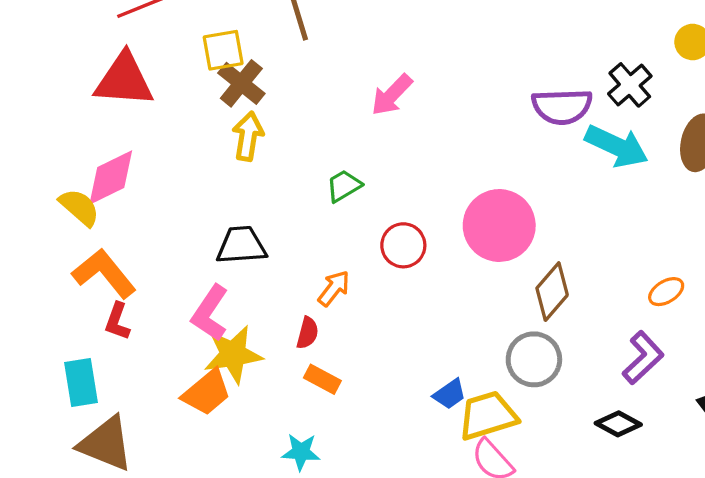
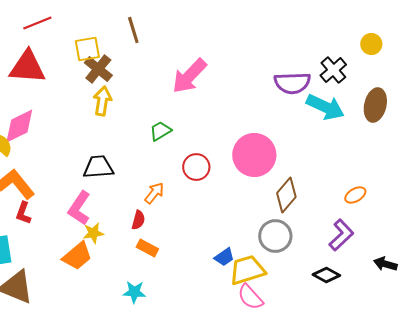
pink arrow: (392, 95) -> (189, 76), size x1.4
yellow star: (233, 354) -> (93, 233), size x0.6

